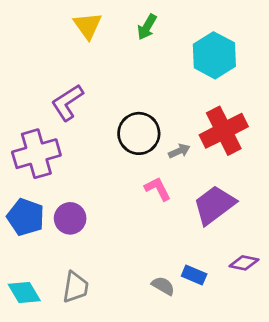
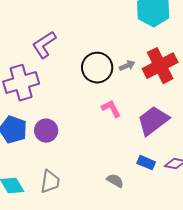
gray arrow: (179, 151) -> (127, 66), moved
blue rectangle: (194, 275) -> (146, 163), moved

